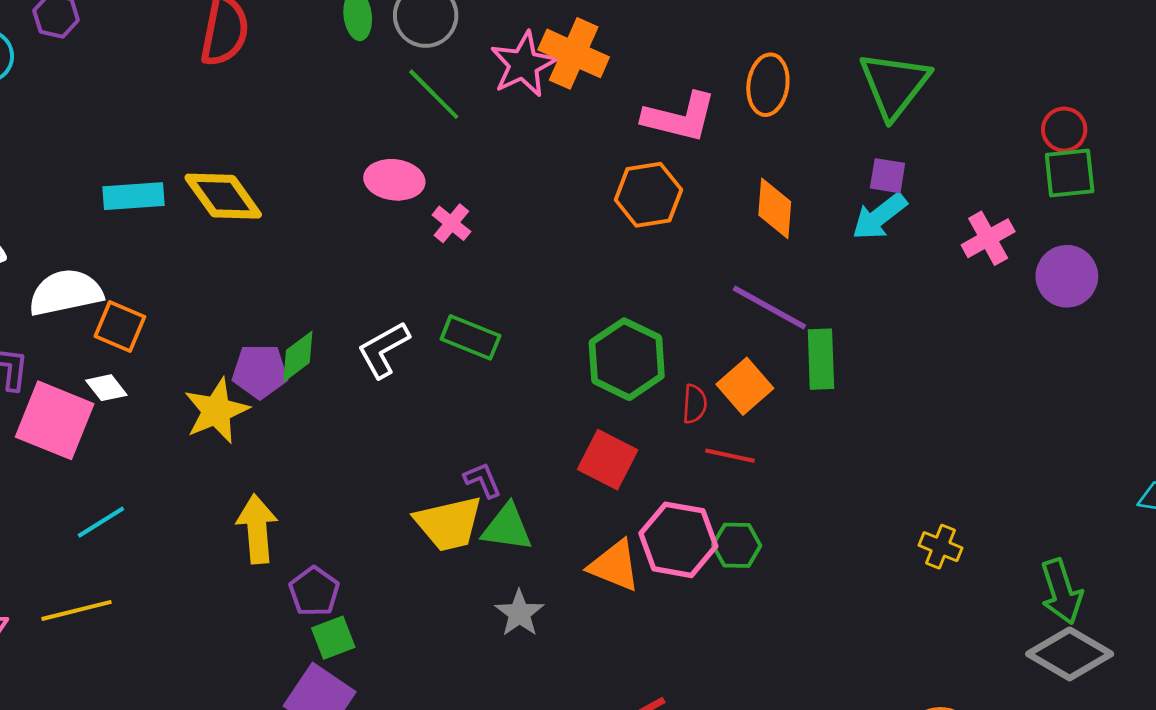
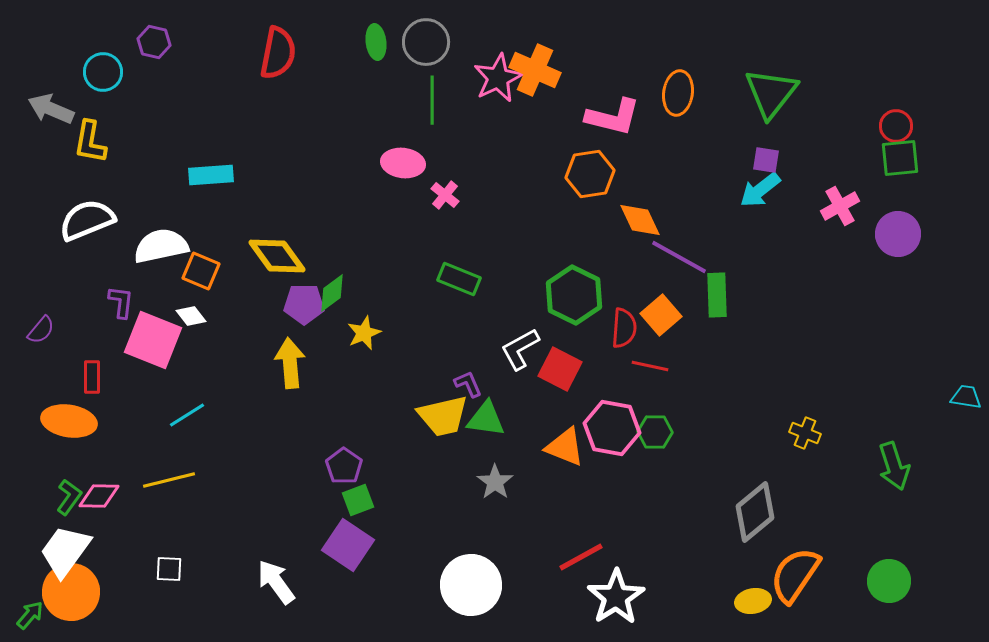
green line: (434, 94) -> (432, 100), turned 45
yellow diamond: (223, 196) -> (277, 256), moved
orange diamond: (775, 208) -> (640, 220), moved, turned -30
white L-shape: (383, 350) -> (520, 349), moved
red semicircle: (695, 404) -> (624, 328), size x1.4
yellow star: (216, 411) -> (364, 333), moved, size x0.7
yellow arrow: (257, 529) -> (290, 363), moved
gray diamond: (1070, 654) -> (755, 512), moved, turned -70

